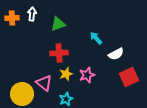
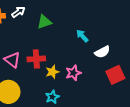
white arrow: (32, 14) -> (18, 12), turned 48
red cross: (59, 53) -> (36, 59), moved
pink triangle: (44, 83) -> (12, 60), moved

